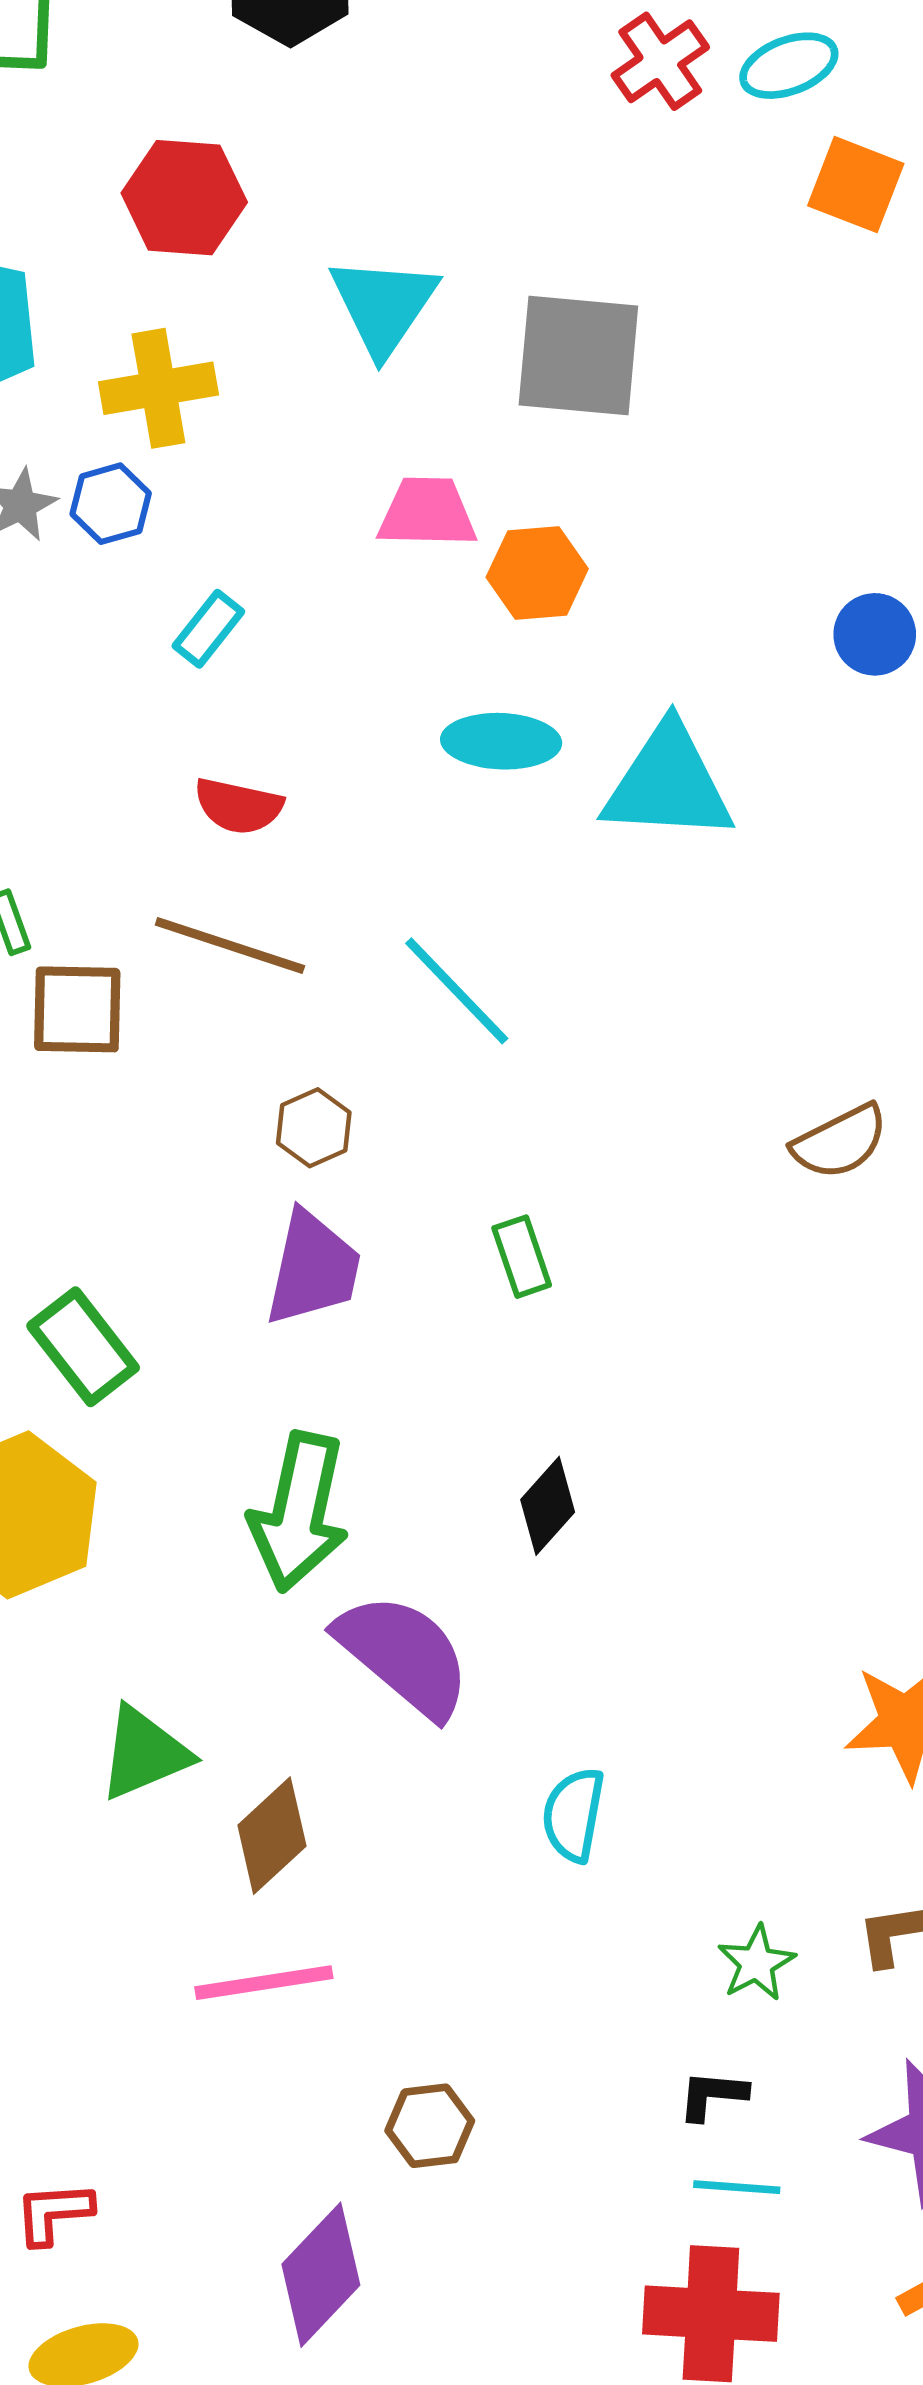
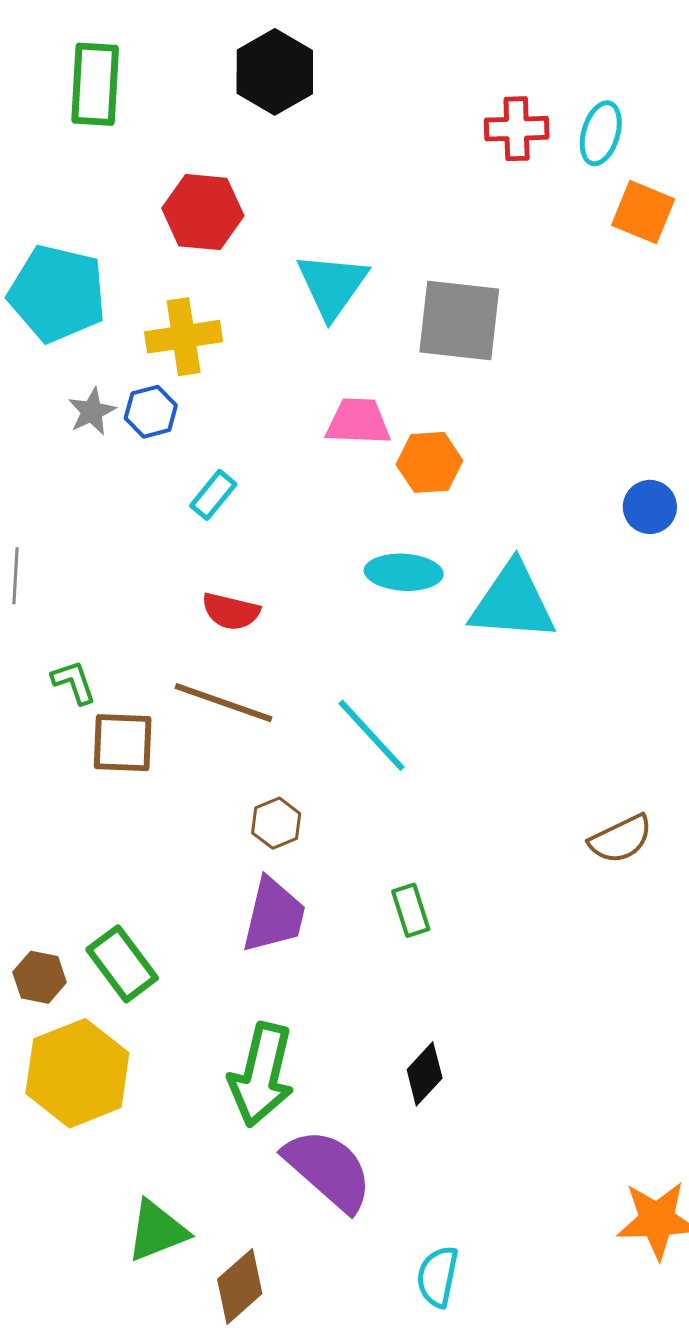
red cross: (660, 61) -> (517, 129), turned 32
cyan ellipse: (789, 66) -> (601, 133), turned -54

